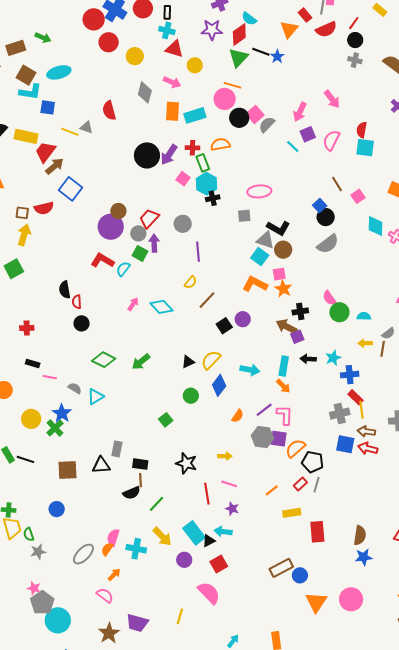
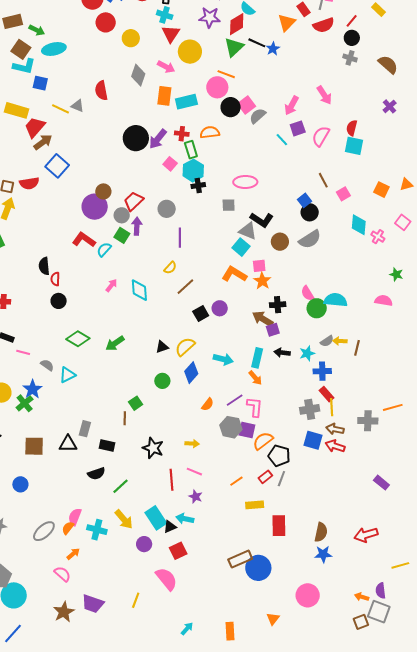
green arrow: (43, 38) -> (37, 30), moved
red triangle: (174, 49) -> (171, 34), turned 42
yellow circle: (195, 65) -> (190, 52), size x1.5
brown circle: (283, 250) -> (280, 242), moved
cyan diamond: (161, 307) -> (139, 290), turned 35
cyan semicircle: (364, 316) -> (336, 300), moved, size x1.6
gray semicircle: (388, 333) -> (327, 341), moved
brown line: (141, 480) -> (125, 418), moved
blue circle: (300, 575) -> (258, 568), size x1.6
orange triangle: (316, 602) -> (273, 619), moved, size x0.6

